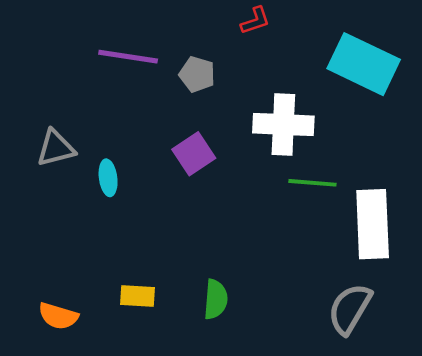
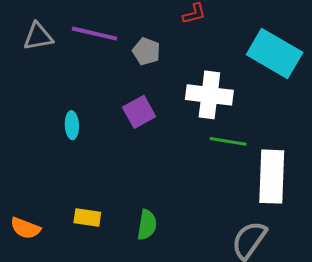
gray triangle: (56, 148) -> (38, 37), moved

